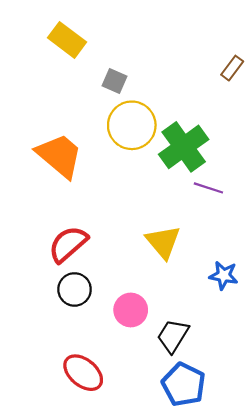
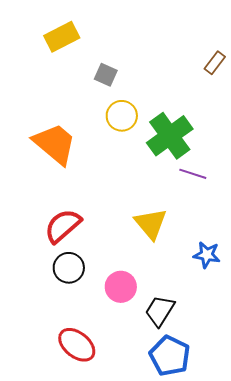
yellow rectangle: (67, 40) -> (62, 37), turned -64
yellow circle: (132, 125) -> (122, 116), size x0.7

